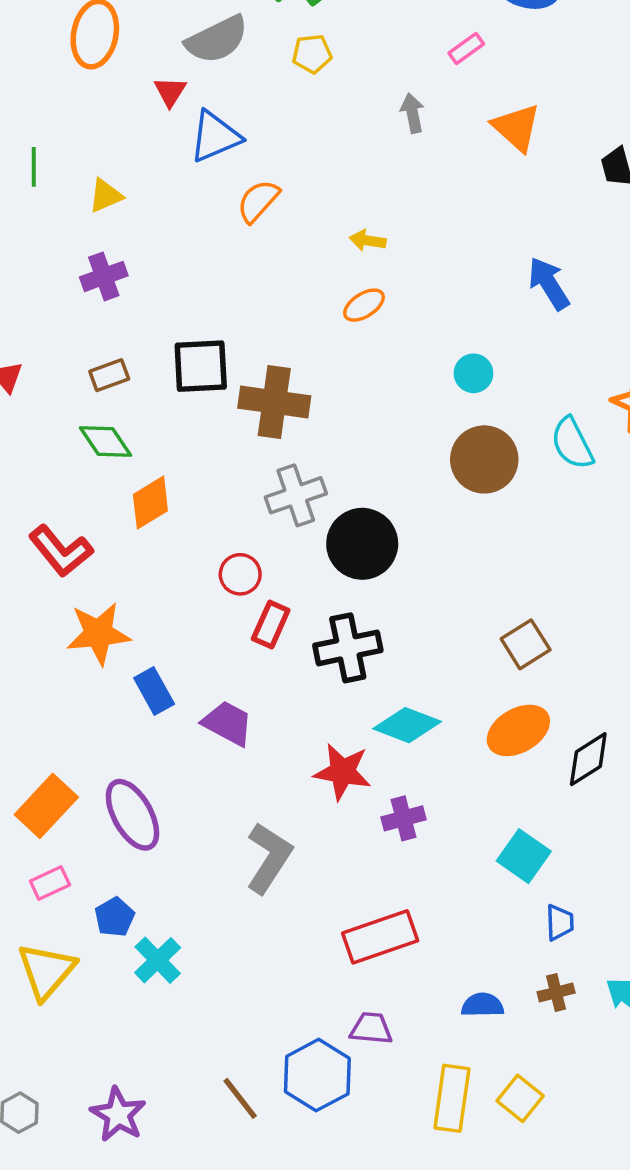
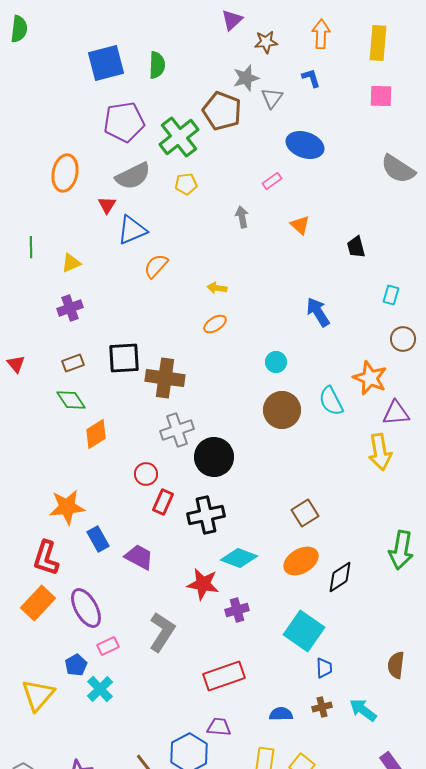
orange triangle: (517, 127) -> (300, 225), size x0.7
red L-shape: (61, 551) -> (46, 558), moved, turned 57
cyan square: (524, 856) -> (304, 631), size x1.4
pink rectangle: (50, 883) -> (108, 646), moved

